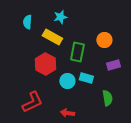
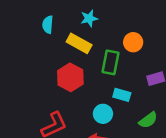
orange circle: (104, 40) -> (133, 42), moved
cyan circle: (67, 81) -> (103, 114), moved
green semicircle: (107, 98) -> (148, 120), turned 63

